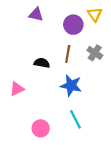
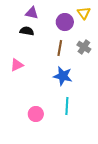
black semicircle: (42, 63) -> (27, 31), moved
pink triangle: (17, 89) -> (17, 65), moved
cyan line: (76, 119) -> (67, 106), turned 30

